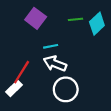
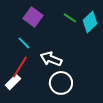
green line: (75, 19) -> (70, 18), turned 40
cyan line: (51, 46) -> (24, 43), moved, turned 56

